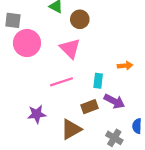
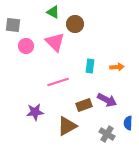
pink circle: (27, 43) -> (26, 46), size x0.6
pink triangle: (70, 48) -> (55, 42), moved
cyan rectangle: (98, 81) -> (90, 66), moved

